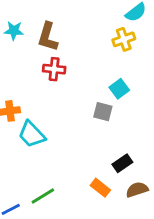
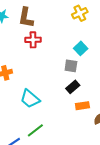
cyan trapezoid: (32, 134) -> (30, 99), moved
black rectangle: (122, 163) -> (73, 87), moved
orange rectangle: (100, 188) -> (82, 106), moved, turned -40

